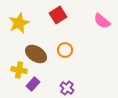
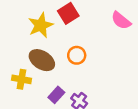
yellow star: (19, 23) -> (41, 25), moved
purple rectangle: (33, 84) -> (56, 95), moved

